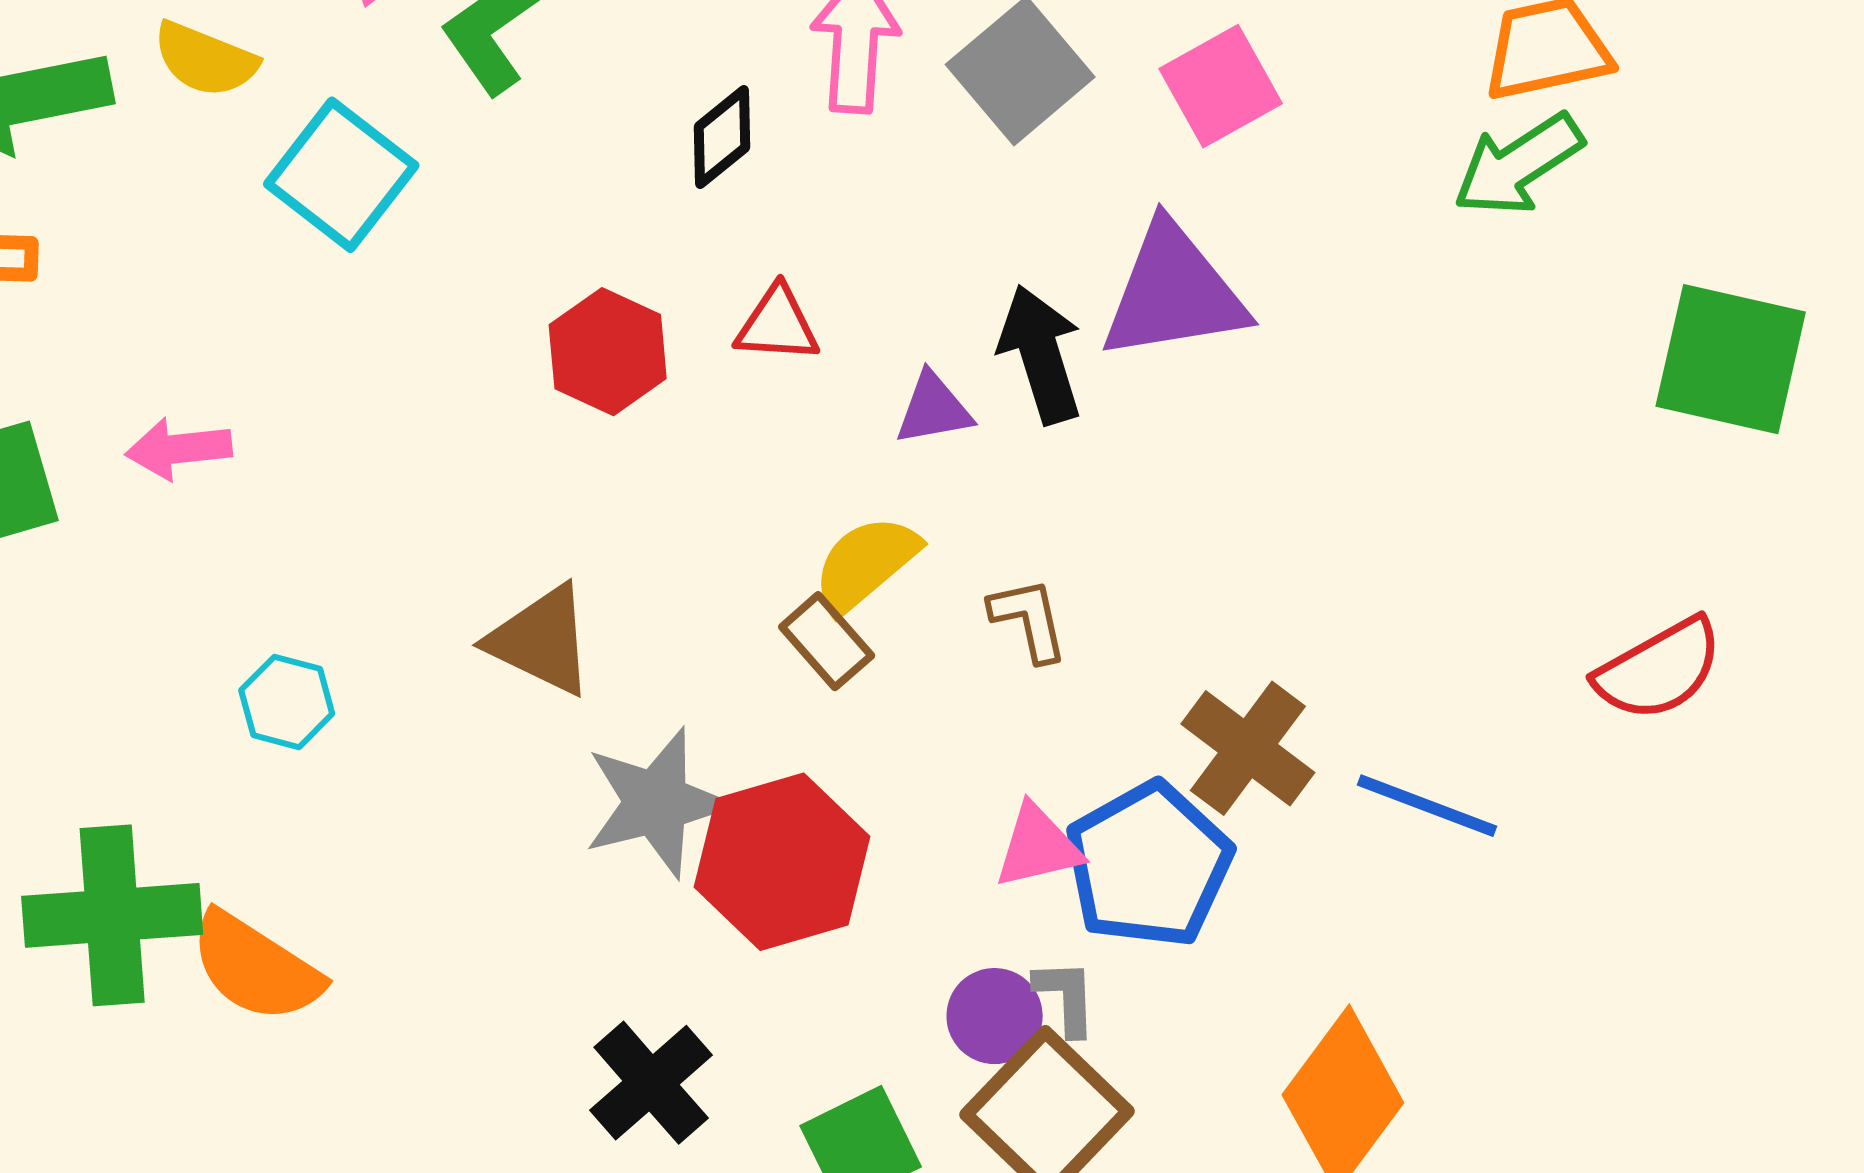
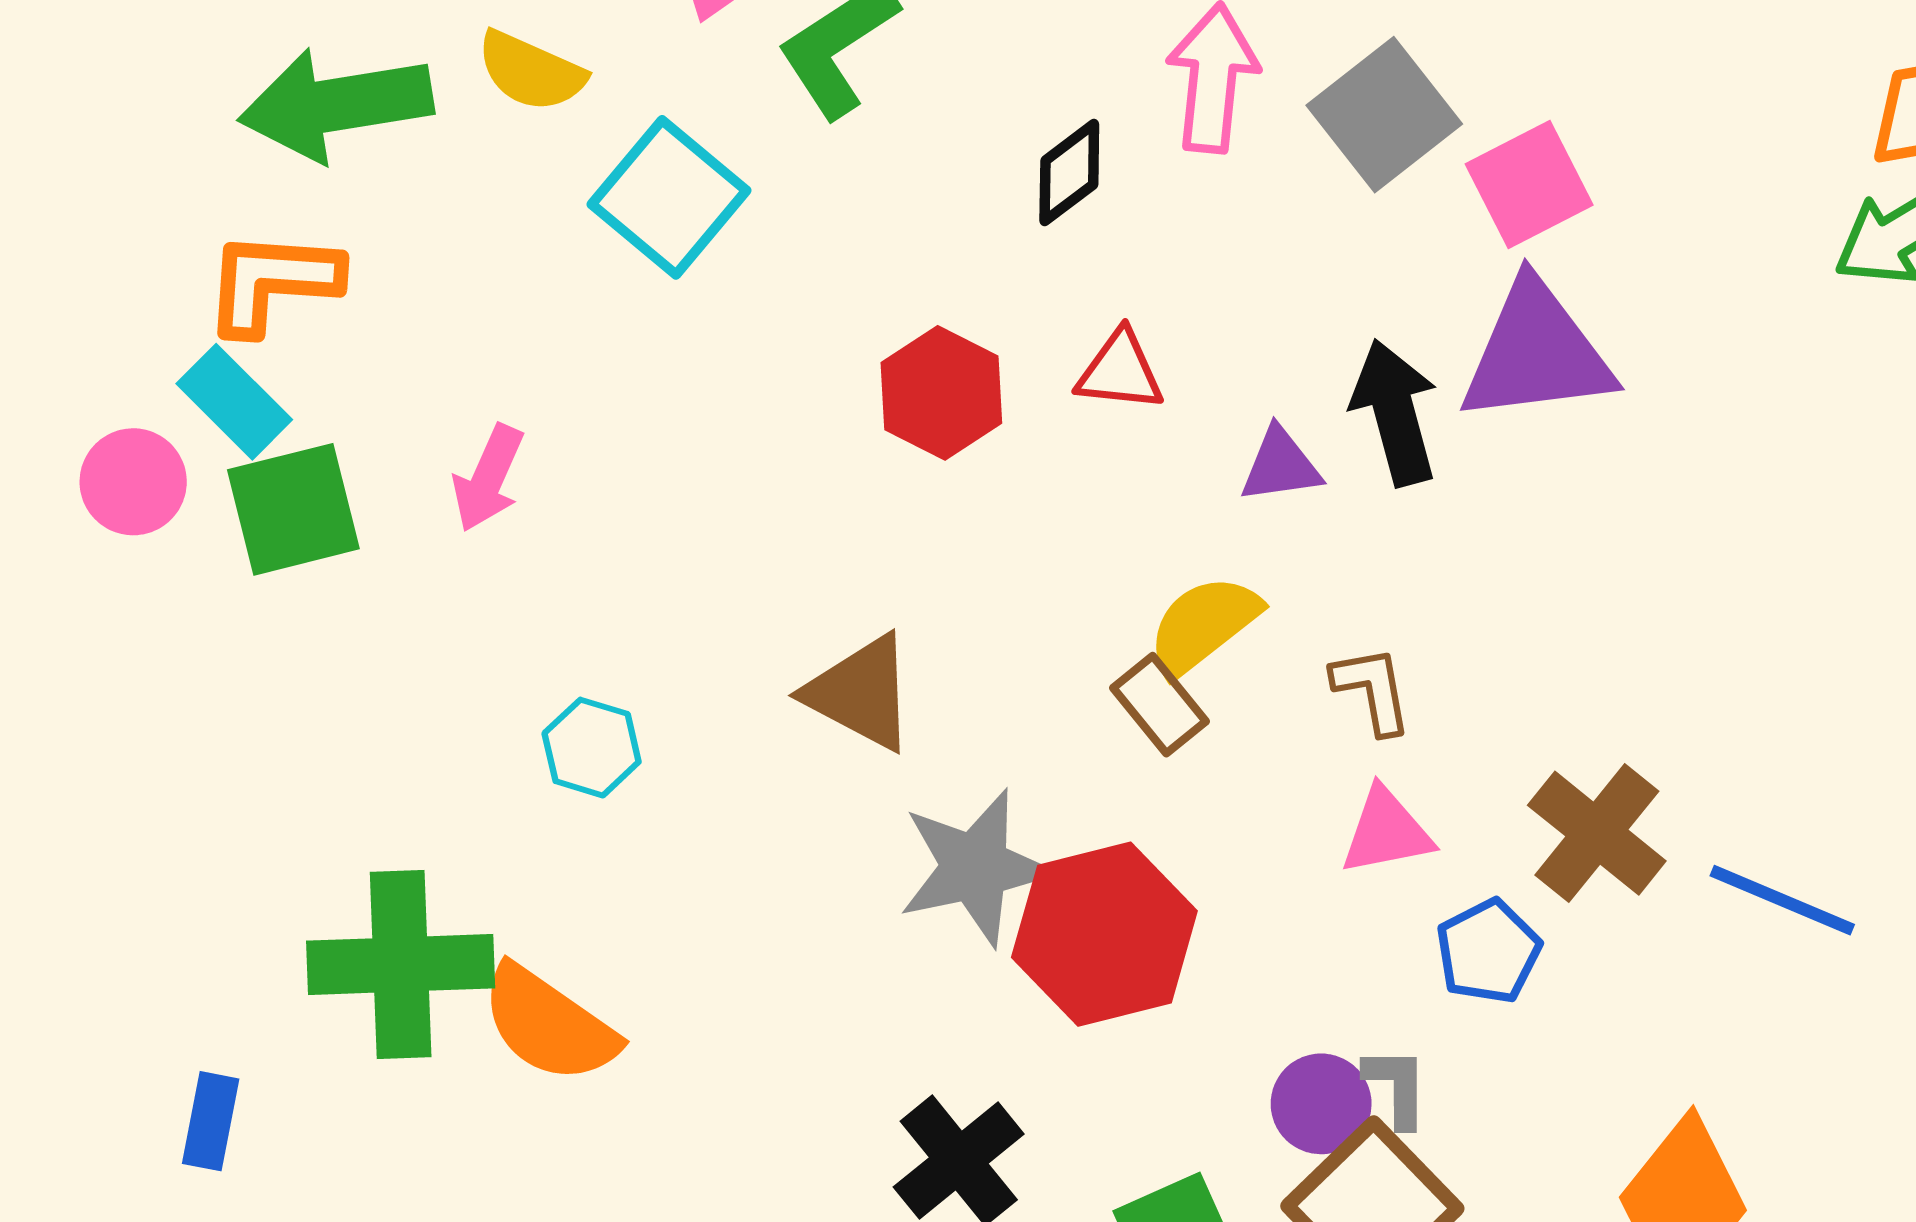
pink square: (1221, 86) -> (1529, 184), moved
pink arrow: (179, 449) -> (488, 478), turned -62
pink triangle: (1038, 847) -> (1386, 831), moved
blue pentagon: (1149, 865) -> (1488, 951), size x0.6

